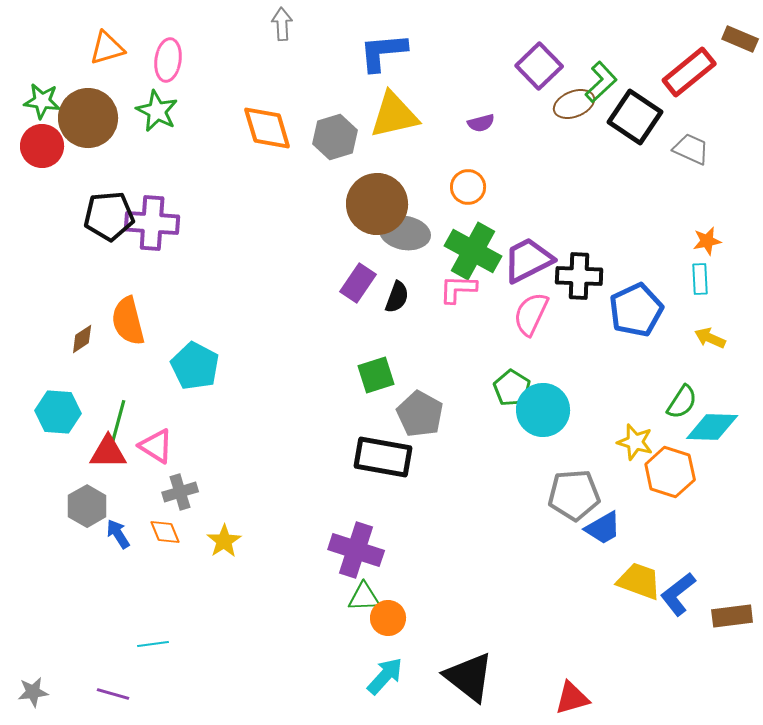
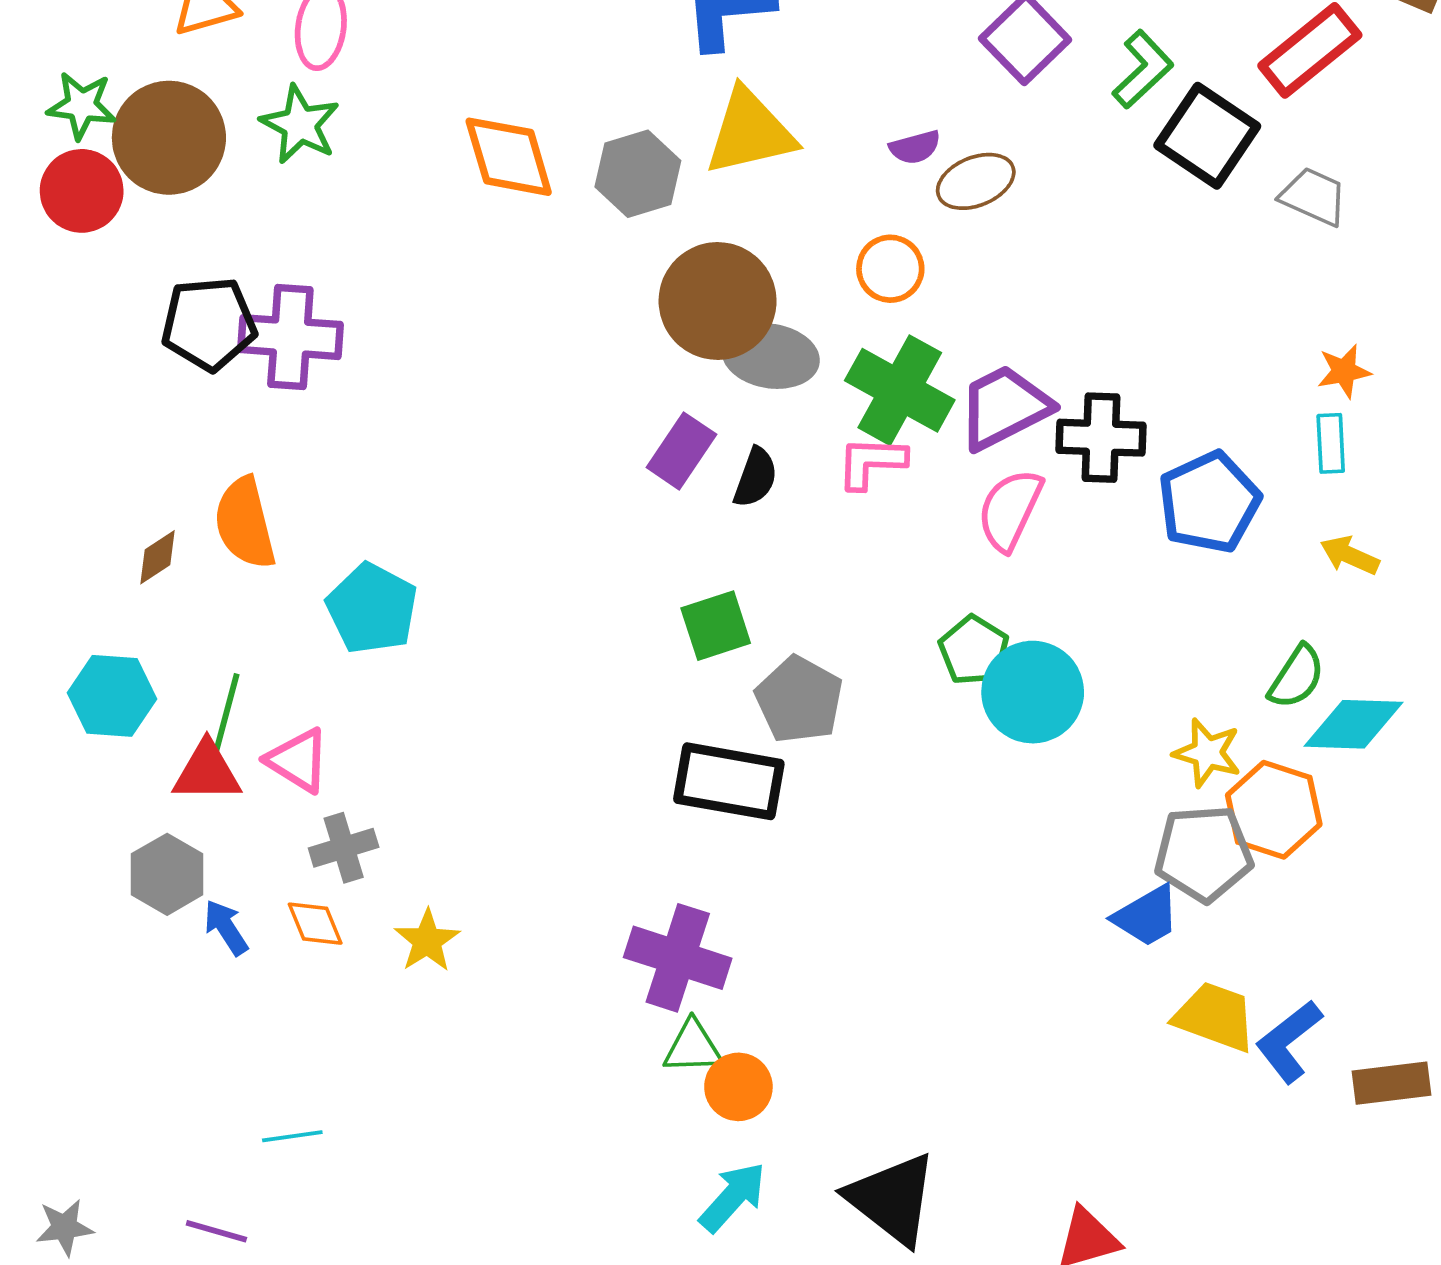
brown ellipse: (574, 104) -> (976, 181), moved
gray pentagon: (574, 495) -> (1204, 853), moved

